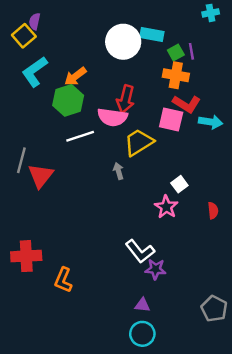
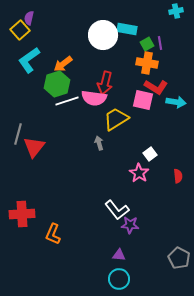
white line: (80, 136) -> (67, 101), moved

